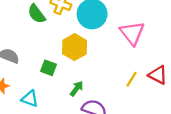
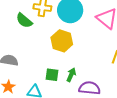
green square: (48, 68) -> (52, 75), moved

